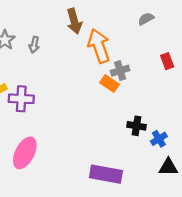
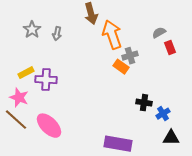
gray semicircle: (146, 19) -> (159, 33), moved
pink ellipse: (25, 153) -> (49, 126), turned -72

